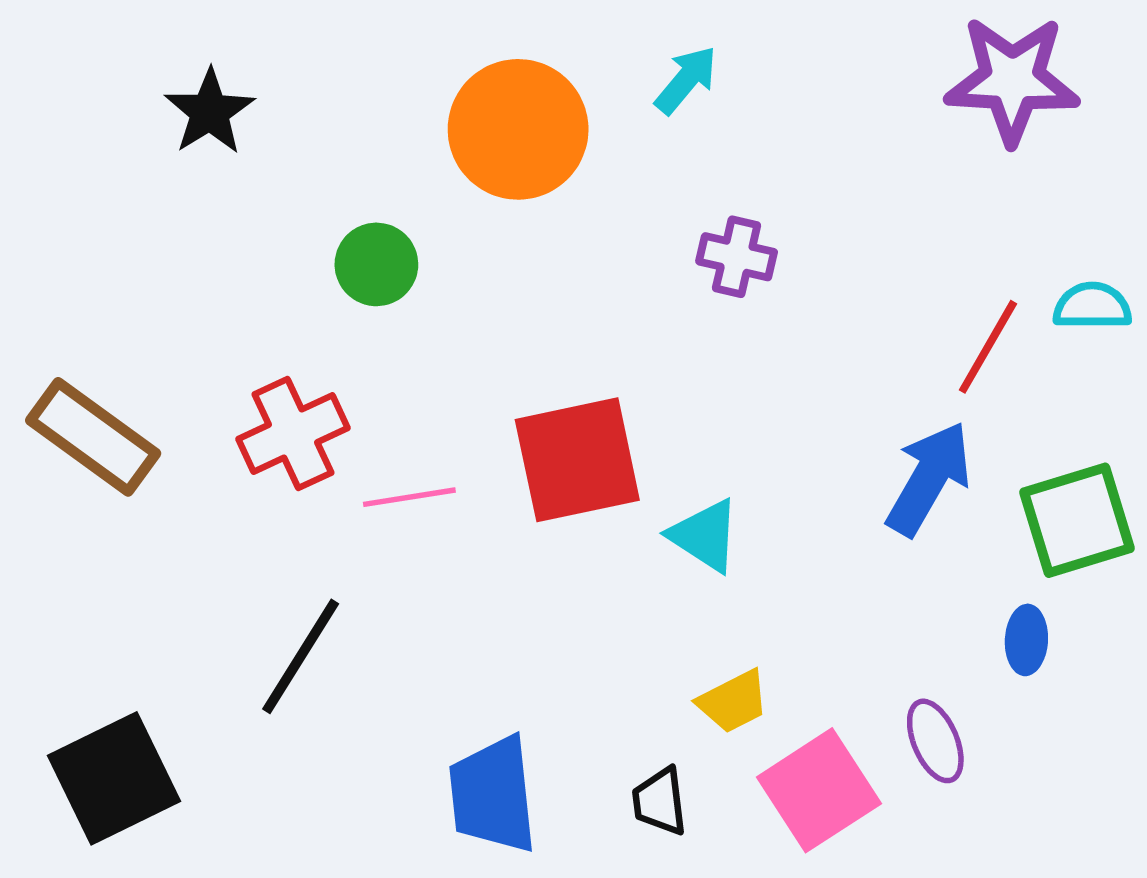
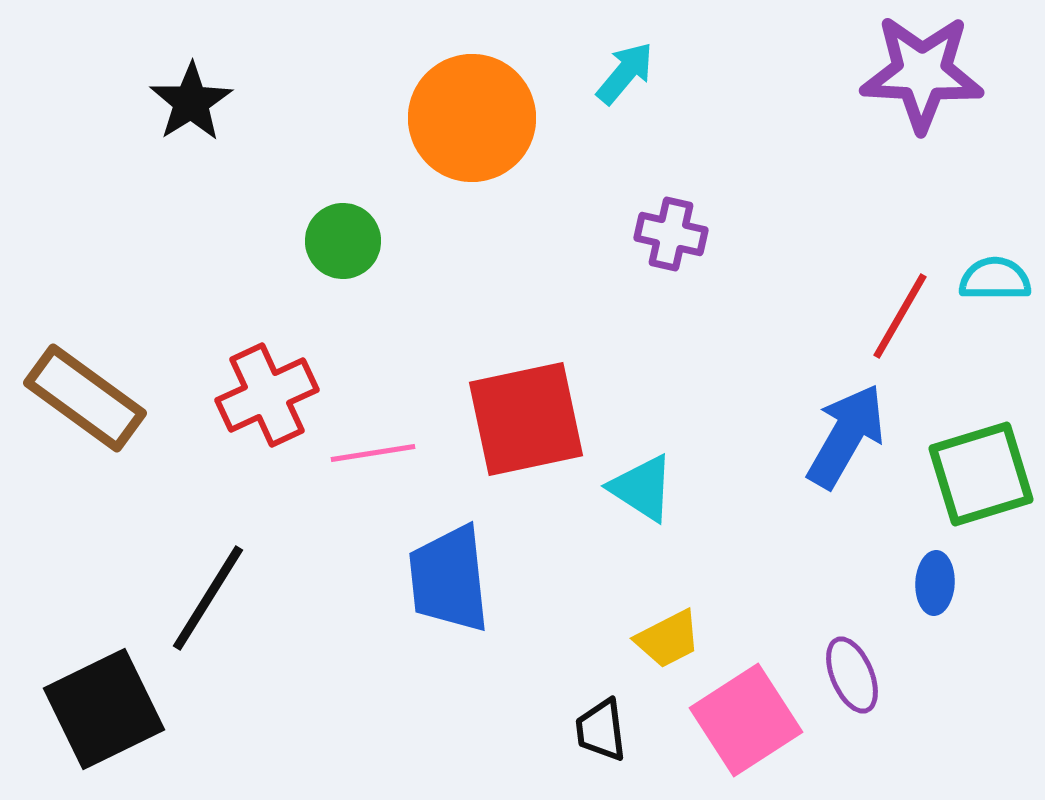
black line: (301, 656) -> (208, 598), moved
blue trapezoid: (493, 795) -> (449, 579), moved

